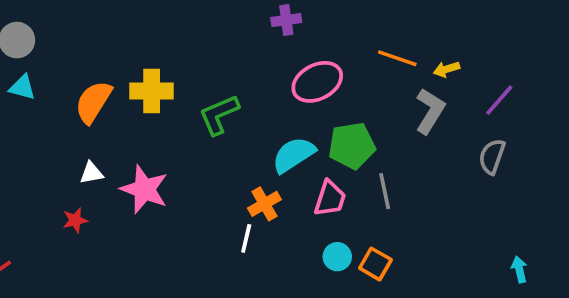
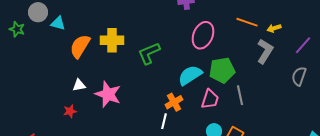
pink ellipse: (317, 82) -> (203, 35), turned -40
cyan triangle: (22, 87) -> (58, 23), moved

